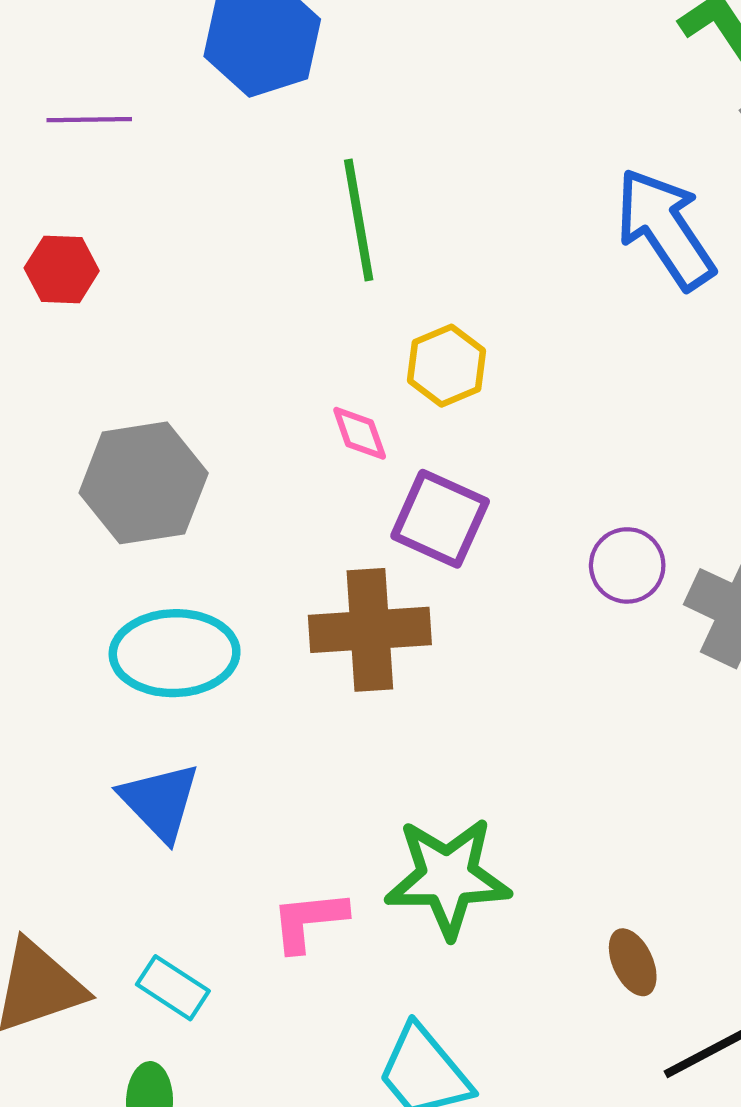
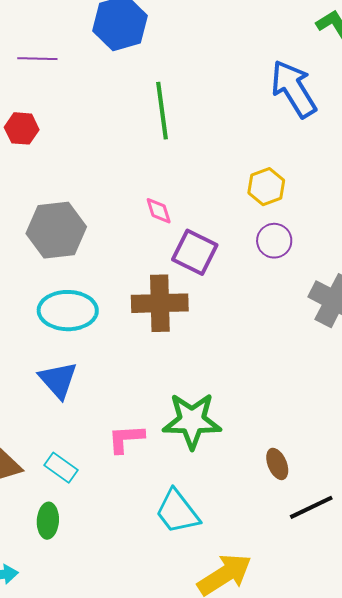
blue arrow: (665, 229) -> (294, 89), moved
yellow hexagon: (446, 366) -> (266, 187), moved
purple circle: (627, 565) -> (274, 241), moved

